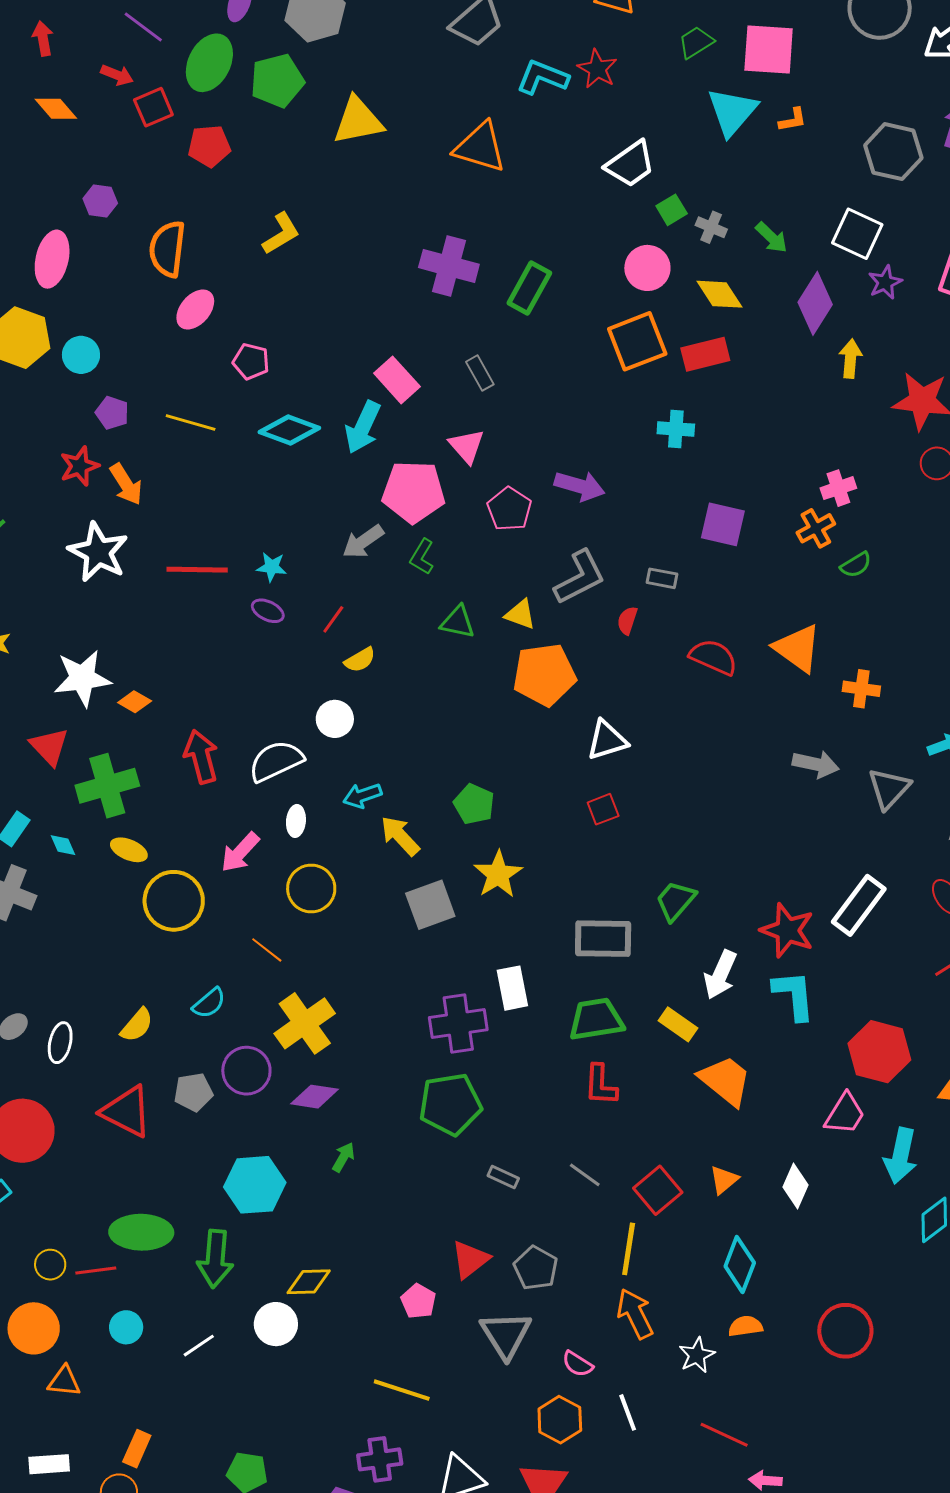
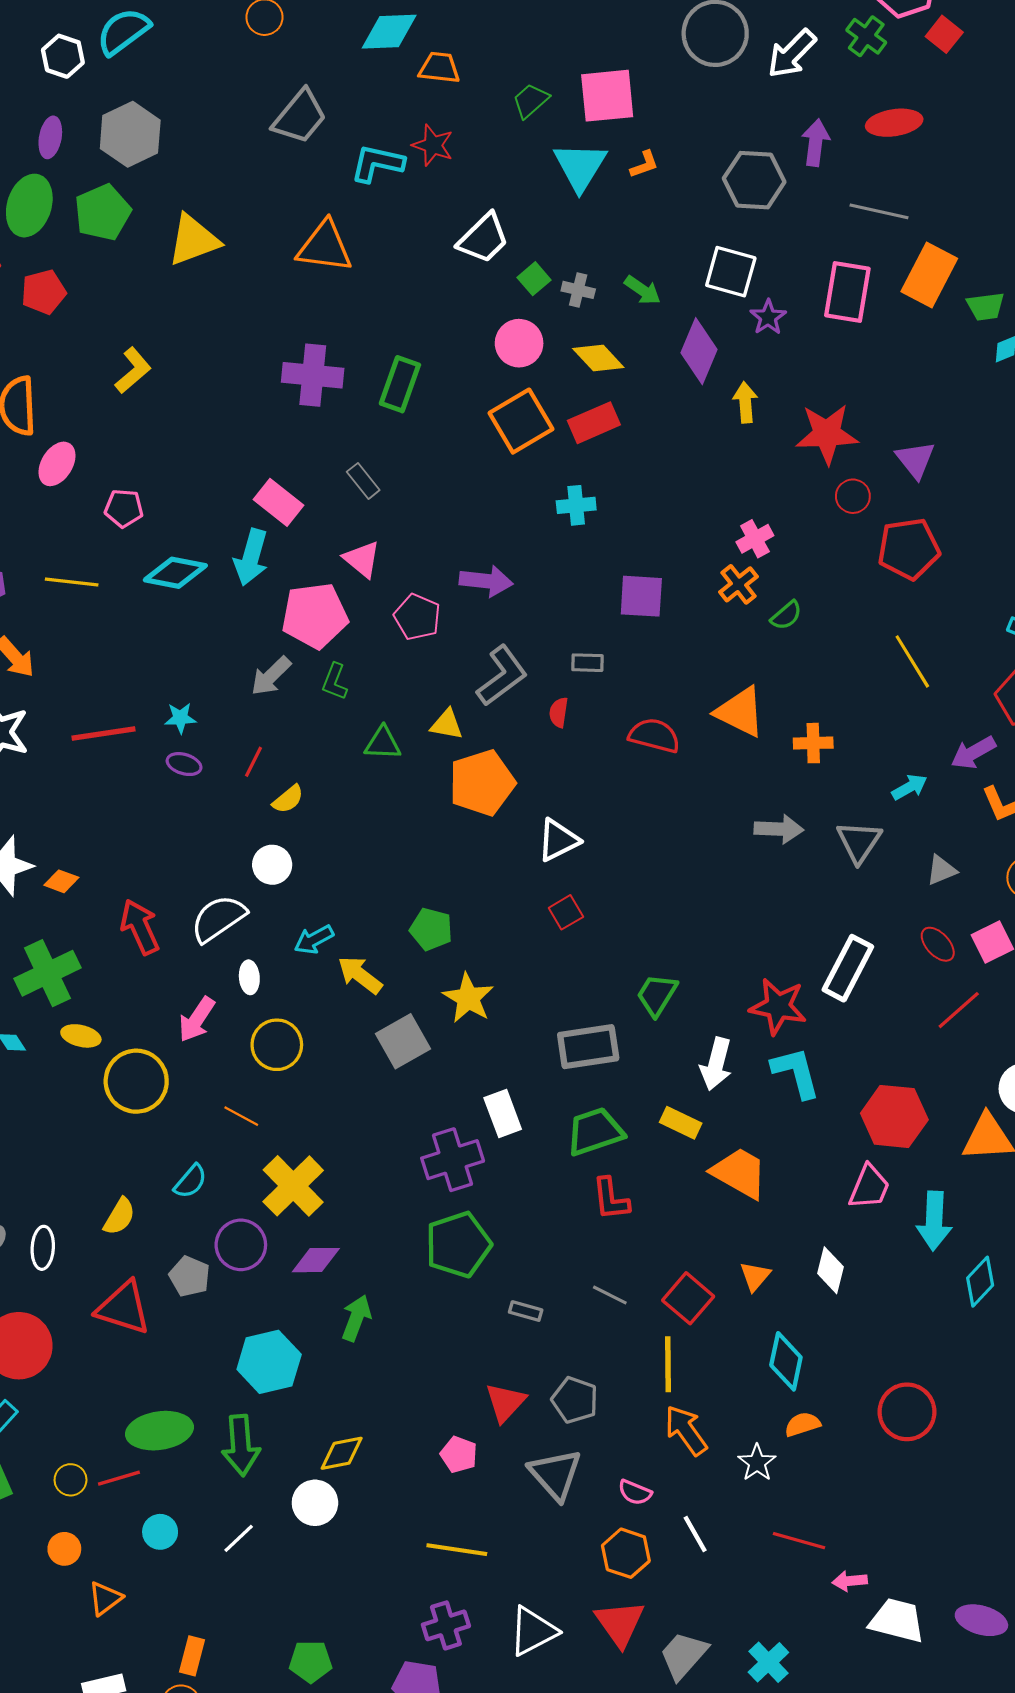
gray pentagon: (193, 1092) -> (190, 1276), turned -30
green arrow: (343, 1157) -> (356, 1318), size x1.4
orange circle: (34, 1328) -> (64, 1549), size x0.6
orange triangle: (64, 1381) -> (105, 1598), turned -33

